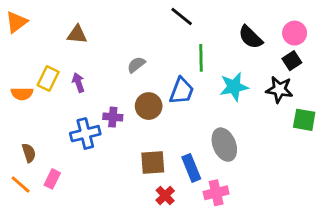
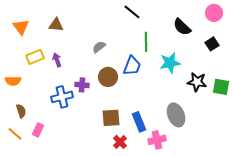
orange triangle: (16, 22) -> (21, 27), moved, turned -30
pink circle: (295, 33) -> (214, 13), moved
yellow rectangle: (48, 78) -> (35, 57), turned 42
black star: (279, 89) -> (197, 82), moved
orange semicircle: (22, 94) -> (13, 81), moved
gray ellipse: (224, 145) -> (176, 115), moved

